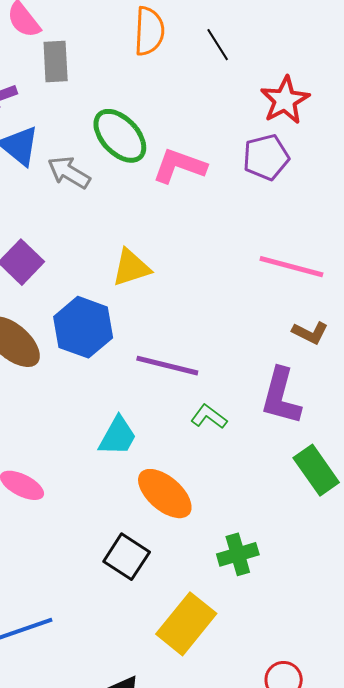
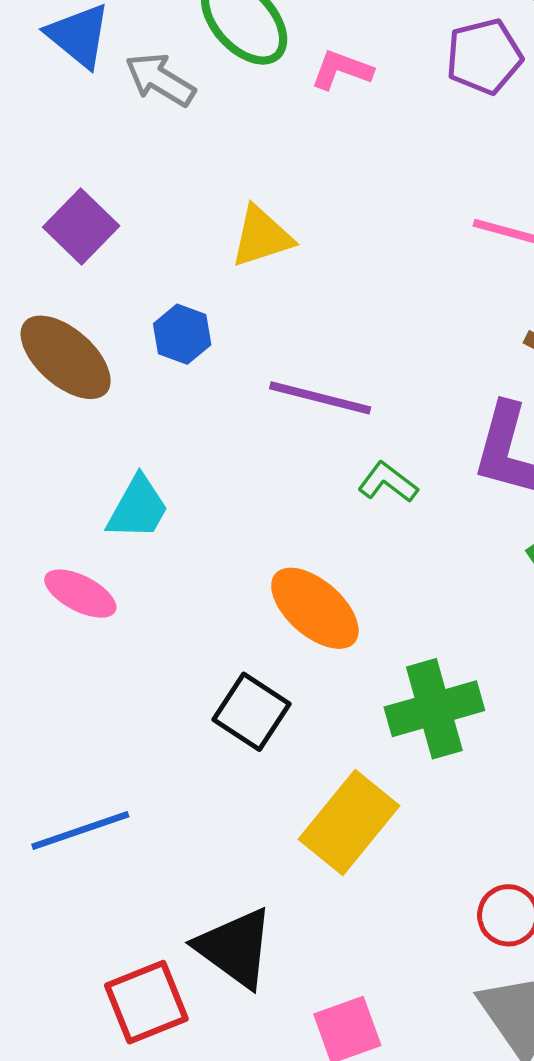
pink L-shape: (179, 166) -> (342, 70), size x0.7
blue hexagon: (83, 327) -> (182, 334), size x0.6
cyan trapezoid: (118, 436) -> (138, 508), moved
green cross: (238, 554) -> (434, 709), size x1.4

